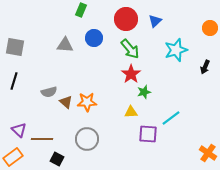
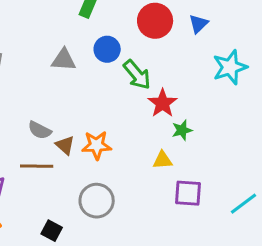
green arrow: (130, 49) -> (137, 75), moved
gray semicircle: (49, 92) -> (40, 130), turned 42
cyan line: (171, 118) -> (243, 204), moved
brown line: (42, 139) -> (37, 166), moved

